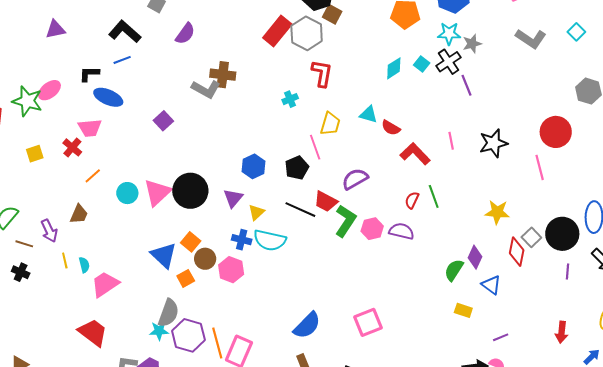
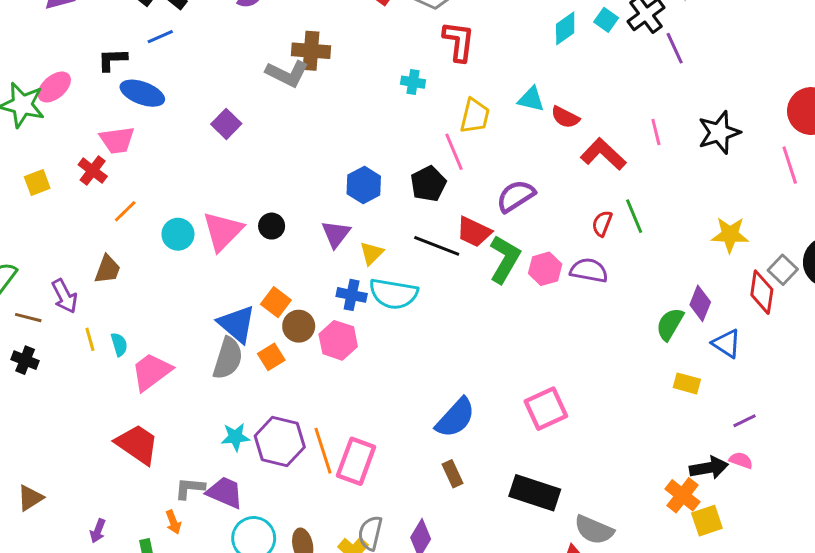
cyan cross: (290, 99) -> (413, 82), turned 35
black circle: (190, 191) -> (272, 226), size x0.5
gray semicircle: (169, 313) -> (228, 358), moved

